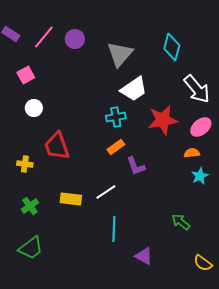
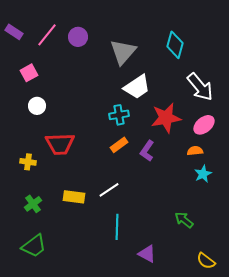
red trapezoid: (57, 146) -> (60, 144), turned -72
purple L-shape: (136, 166) -> (147, 151), moved, turned 55

